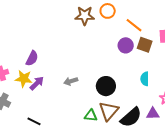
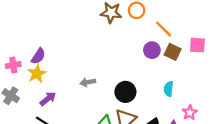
purple semicircle: (32, 58) -> (38, 56), moved
yellow star: (24, 79) -> (37, 74), turned 30
purple arrow: (37, 83) -> (48, 99), moved

